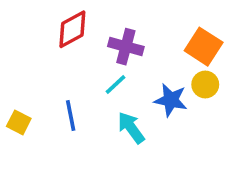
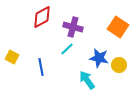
yellow circle: (205, 84) -> (119, 65), moved
yellow square: (19, 122) -> (12, 57), moved
cyan arrow: (131, 128) -> (87, 80), moved

